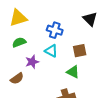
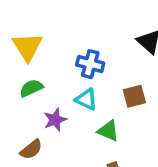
yellow triangle: (18, 18) -> (27, 47), turned -42
green triangle: (73, 72) -> (108, 131), moved

